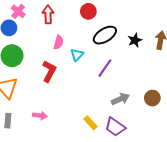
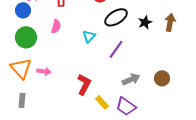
pink semicircle: (58, 42) -> (56, 26), moved
red L-shape: (49, 71) -> (84, 84), moved
pink arrow: (40, 116) -> (44, 71), moved

